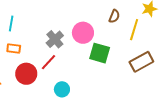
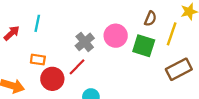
orange rectangle: (14, 49) -> (38, 60), moved
green square: (100, 53) -> (144, 46), moved

